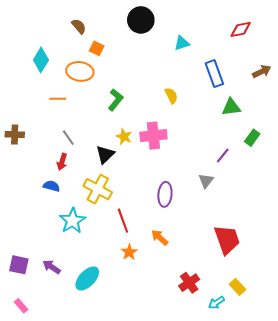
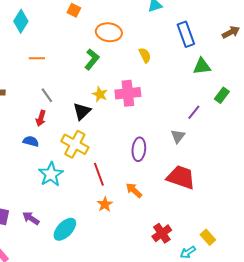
orange ellipse: (80, 71) -> (109, 32), moved
red trapezoid: (227, 240) -> (181, 177), moved, turned -52

